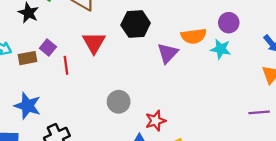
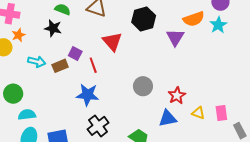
cyan star: (221, 49) -> (218, 25), turned -30
blue star: (27, 106) -> (87, 95), moved

